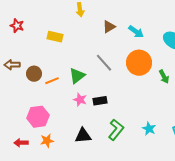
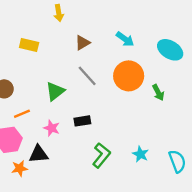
brown triangle: (109, 27) -> (82, 43), moved
orange line: (52, 81) -> (22, 114), moved
pink star: (80, 100) -> (52, 128), moved
black triangle: (83, 136) -> (39, 154), moved

